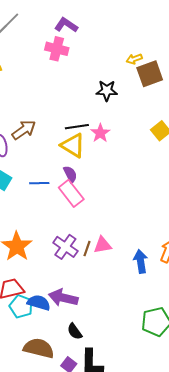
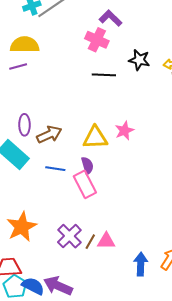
black star: (107, 91) -> (139, 60), moved
black line: (77, 127) -> (104, 75), moved
brown arrow: (24, 130) -> (49, 134), moved
yellow triangle: (73, 145) -> (95, 138), turned -44

